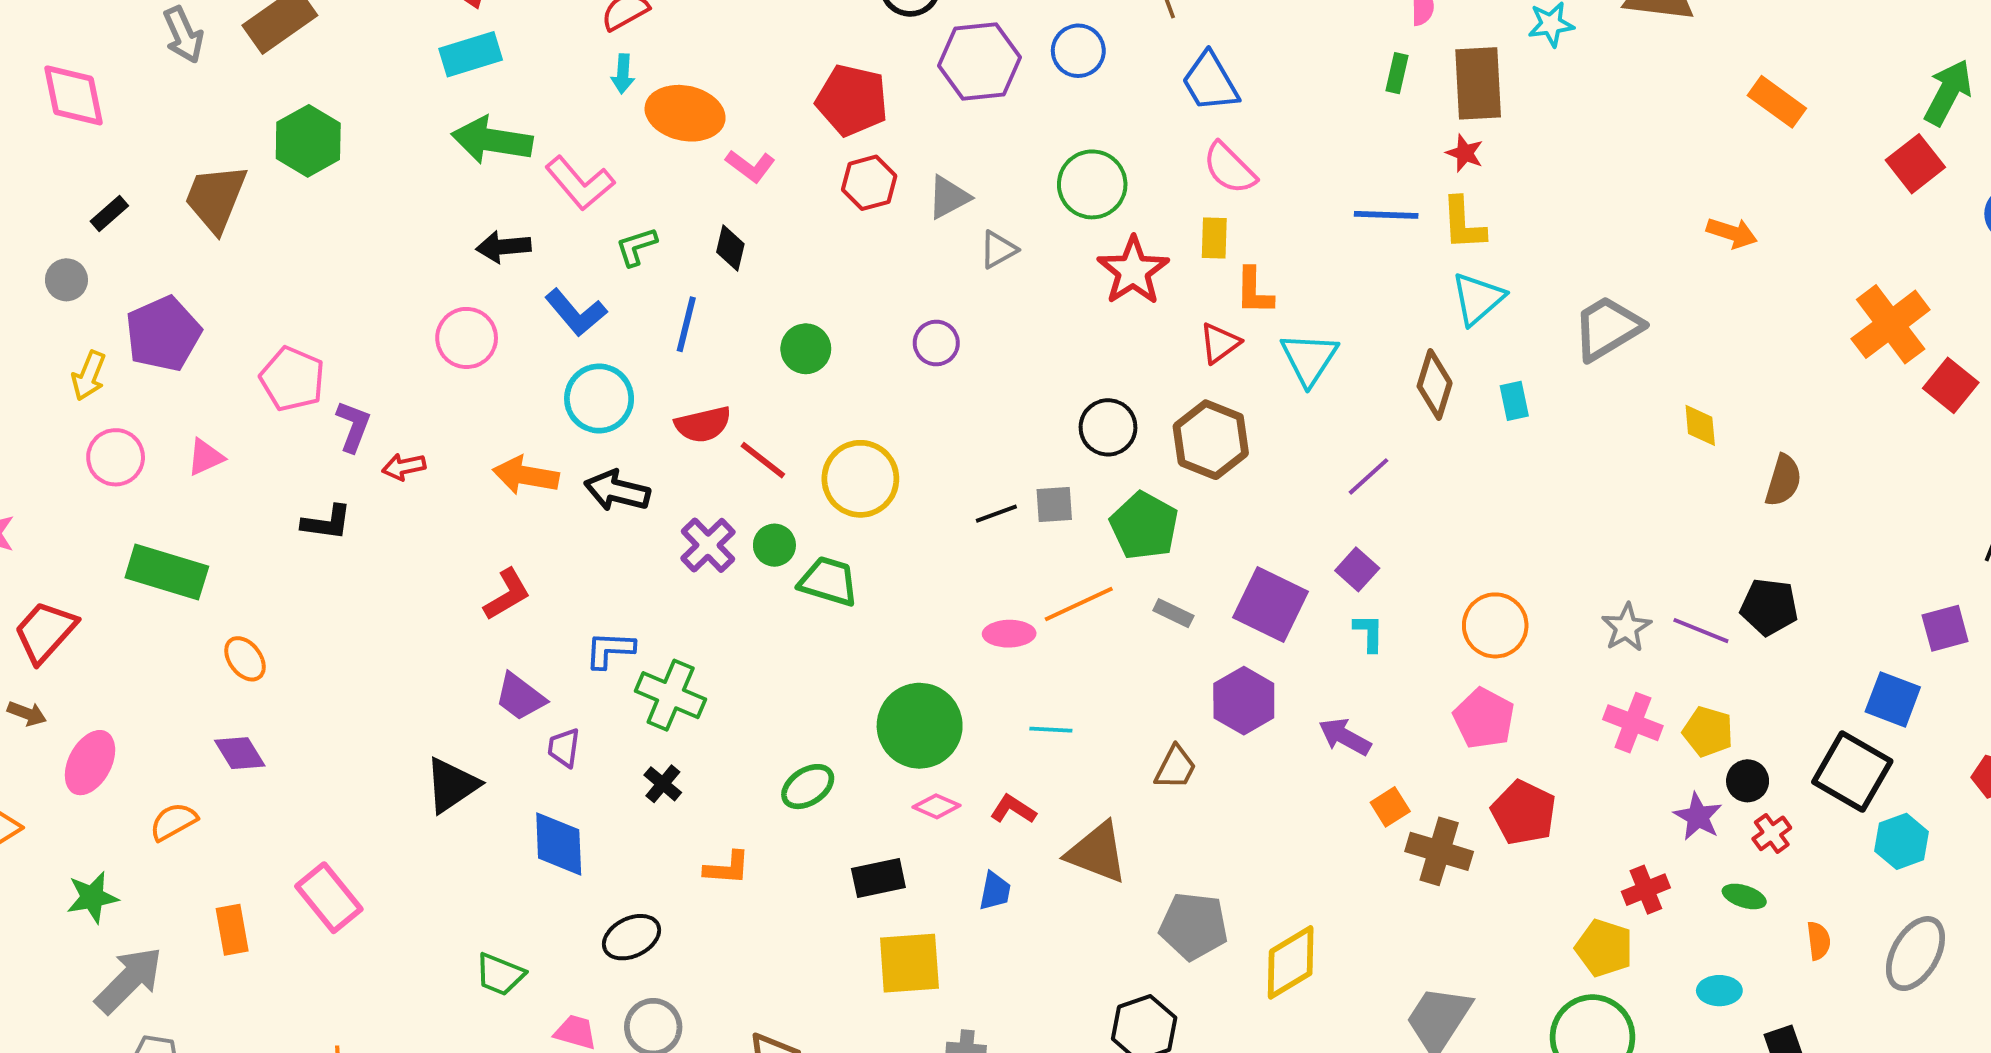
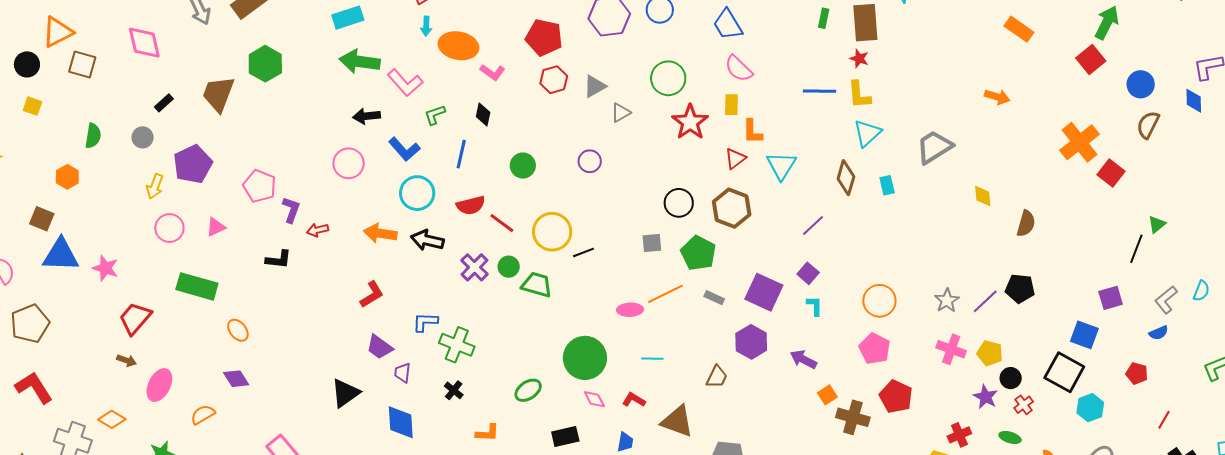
black line: (996, 514) -> (584, 252), moved
purple line: (1701, 631) -> (985, 301), turned -64
pink diamond: (937, 806) -> (594, 399), turned 40

